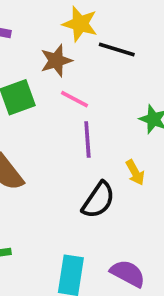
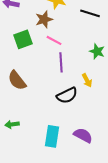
black line: (117, 50) -> (90, 13), moved
black semicircle: (98, 200) -> (67, 95), turned 30

